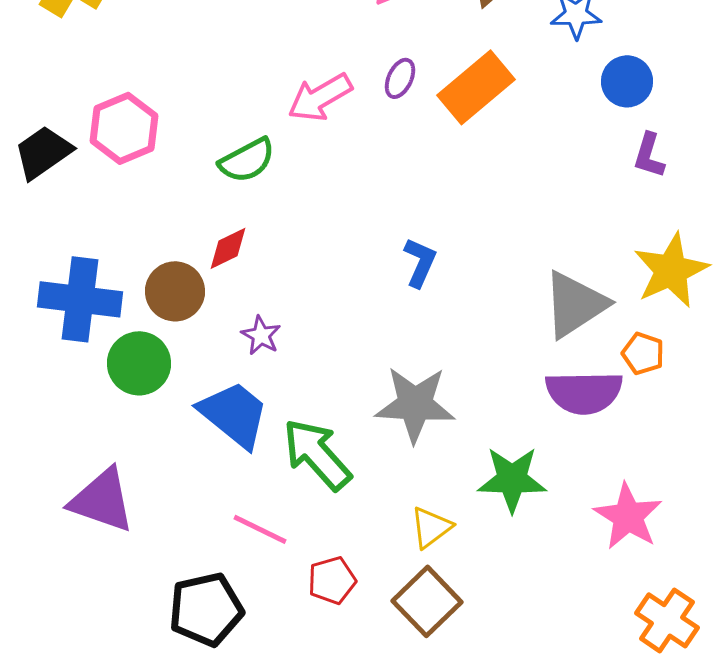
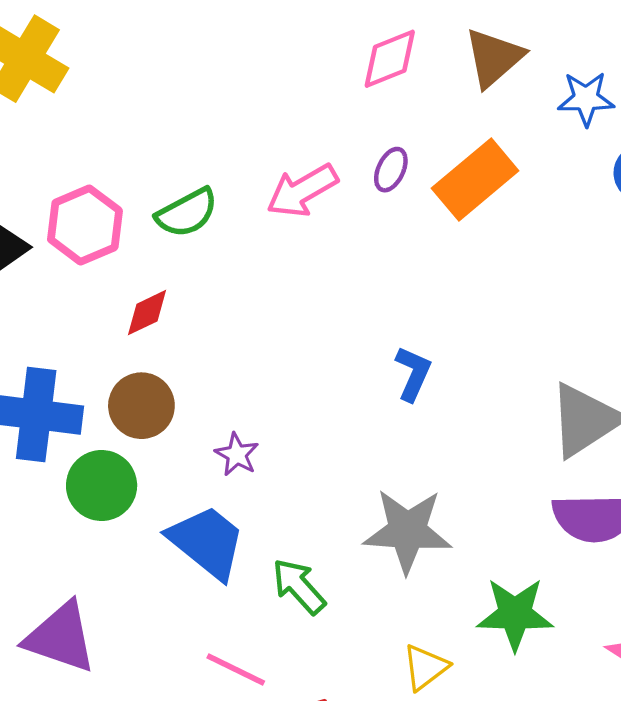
green semicircle: (247, 160) -> (187, 213), moved
red diamond: (228, 248) -> (147, 313), moved
green arrow: (317, 454) -> (299, 586), size x0.7

